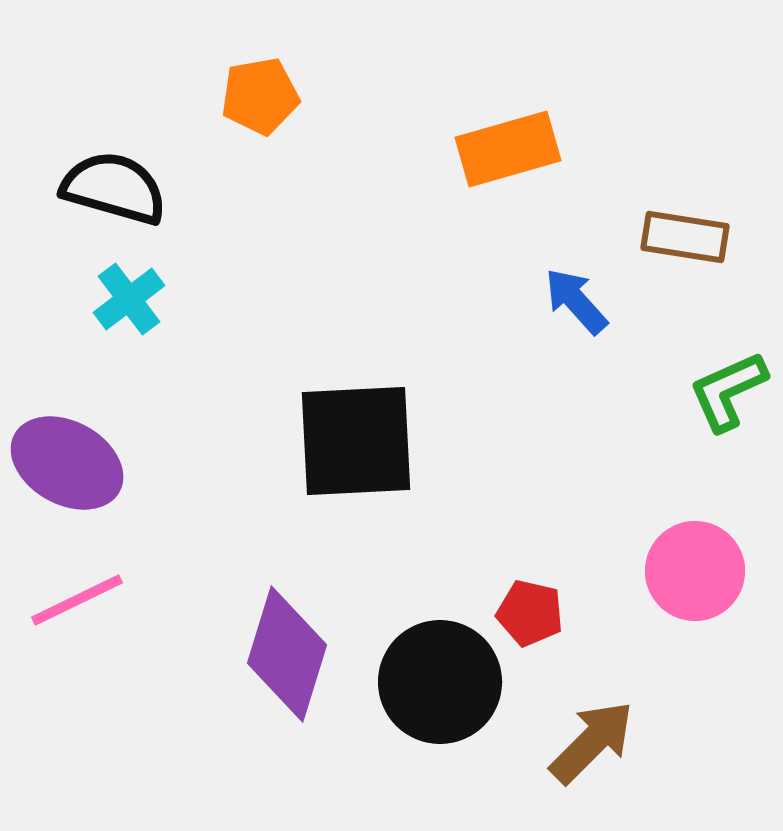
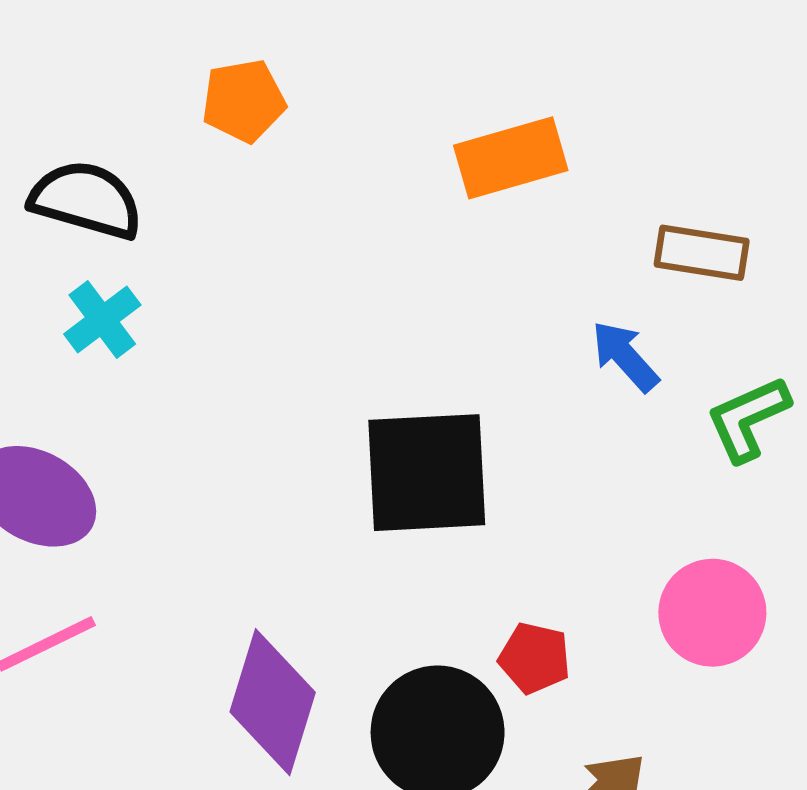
blue arrow: (576, 301) -> (625, 356), moved
black square: (356, 441) -> (427, 473), moved

